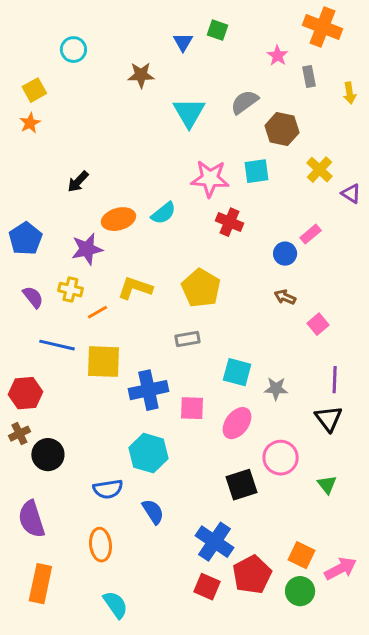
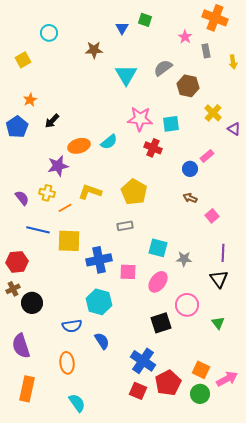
orange star: (30, 123) -> (30, 100), moved
cyan square: (257, 171) -> (171, 124), moved
blue pentagon: (25, 239) -> (17, 127), moved

